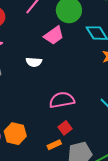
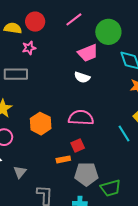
white semicircle: (34, 62) -> (82, 77), moved
orange hexagon: (15, 134) -> (41, 124), moved

